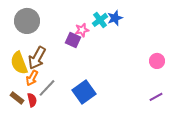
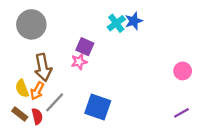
pink star: (82, 30) -> (79, 62), moved
brown arrow: (37, 58) -> (43, 67), turned -40
yellow semicircle: (19, 63) -> (22, 88), moved, size x0.7
blue square: (84, 92) -> (98, 107), turned -35

